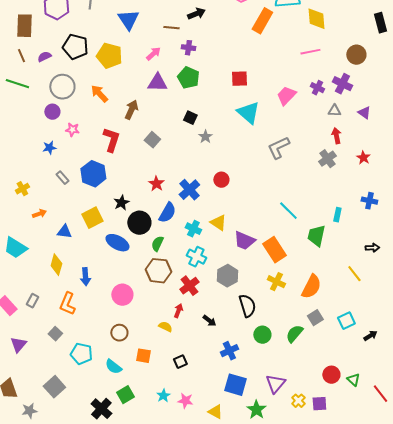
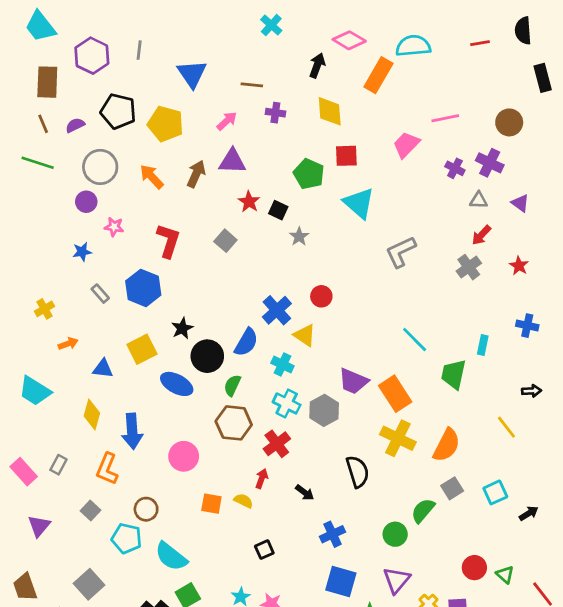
black arrow: (196, 14) -> (317, 65), moved, turned -48
yellow diamond: (316, 19) -> (330, 111), moved
green pentagon: (188, 78) -> (309, 174), moved
pink trapezoid: (286, 96) -> (406, 145), moved
brown arrow: (131, 110) -> (196, 174), moved
red arrow: (336, 136) -> (481, 235), turned -126
red star: (156, 184) -> (249, 202), moved
yellow triangle: (218, 223) -> (305, 335), moved
gray hexagon: (227, 276) -> (324, 410), moved
blue arrow: (85, 277) -> (132, 431), size x1.4
yellow cross: (276, 282) -> (398, 438), size x1.4
brown circle: (119, 333) -> (146, 509), moved
green circle: (262, 335) -> (395, 534), moved
orange square: (143, 356) -> (211, 504), moved
cyan semicircle: (113, 367) -> (171, 556), size x1.4

